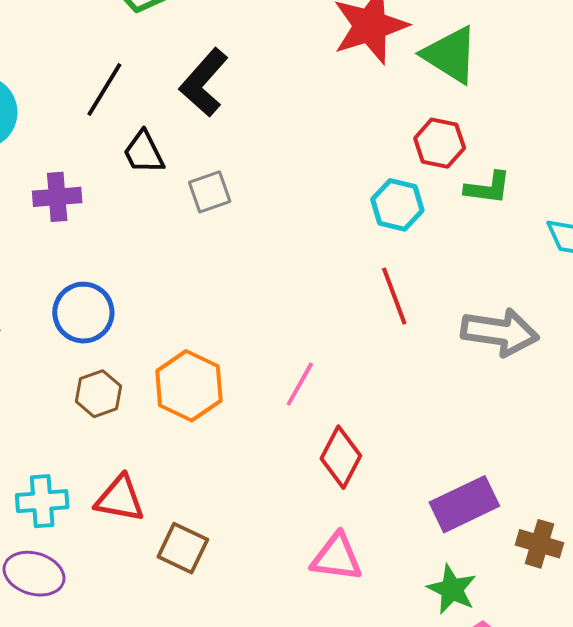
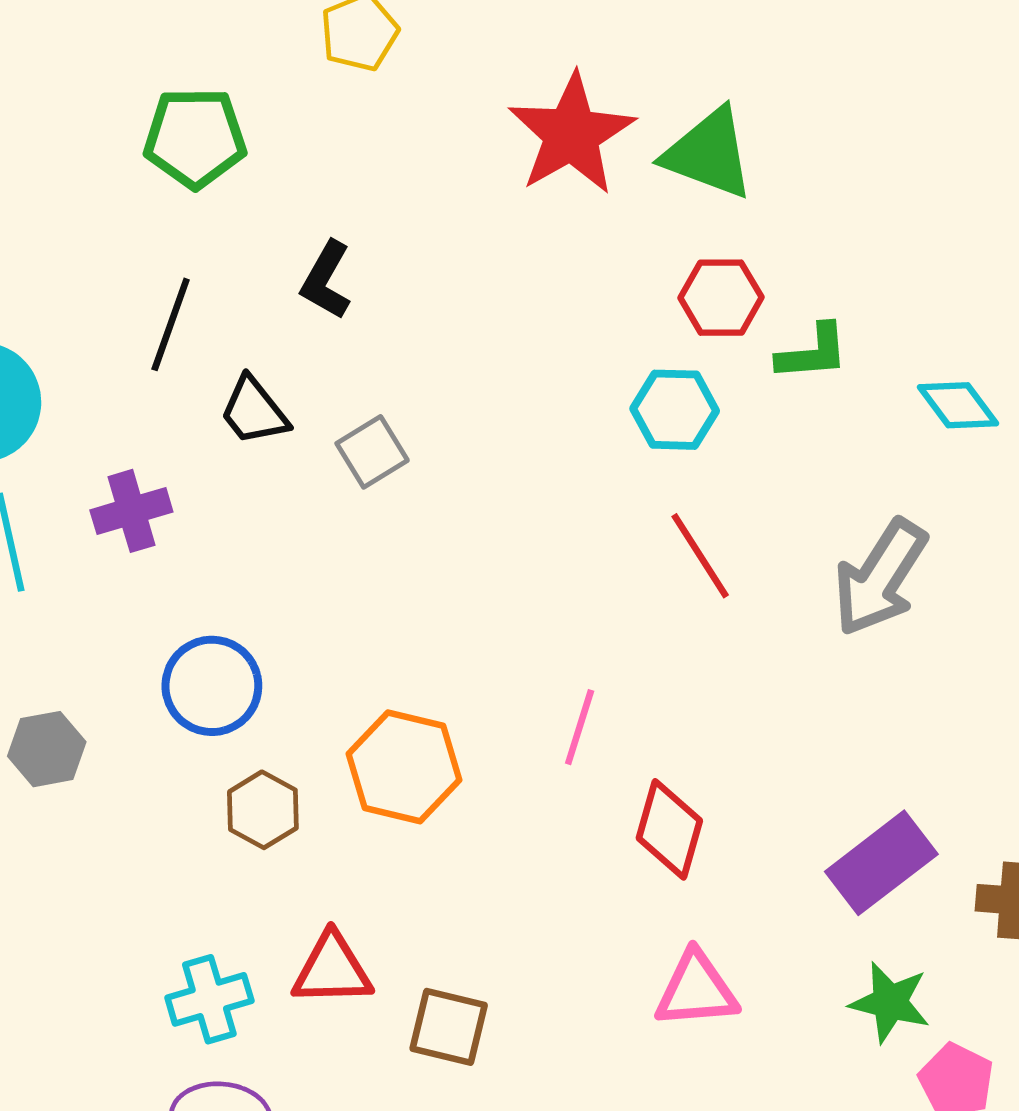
black L-shape: (204, 83) -> (326, 280), size x0.7
gray arrow: (500, 332) -> (880, 578), turned 126

